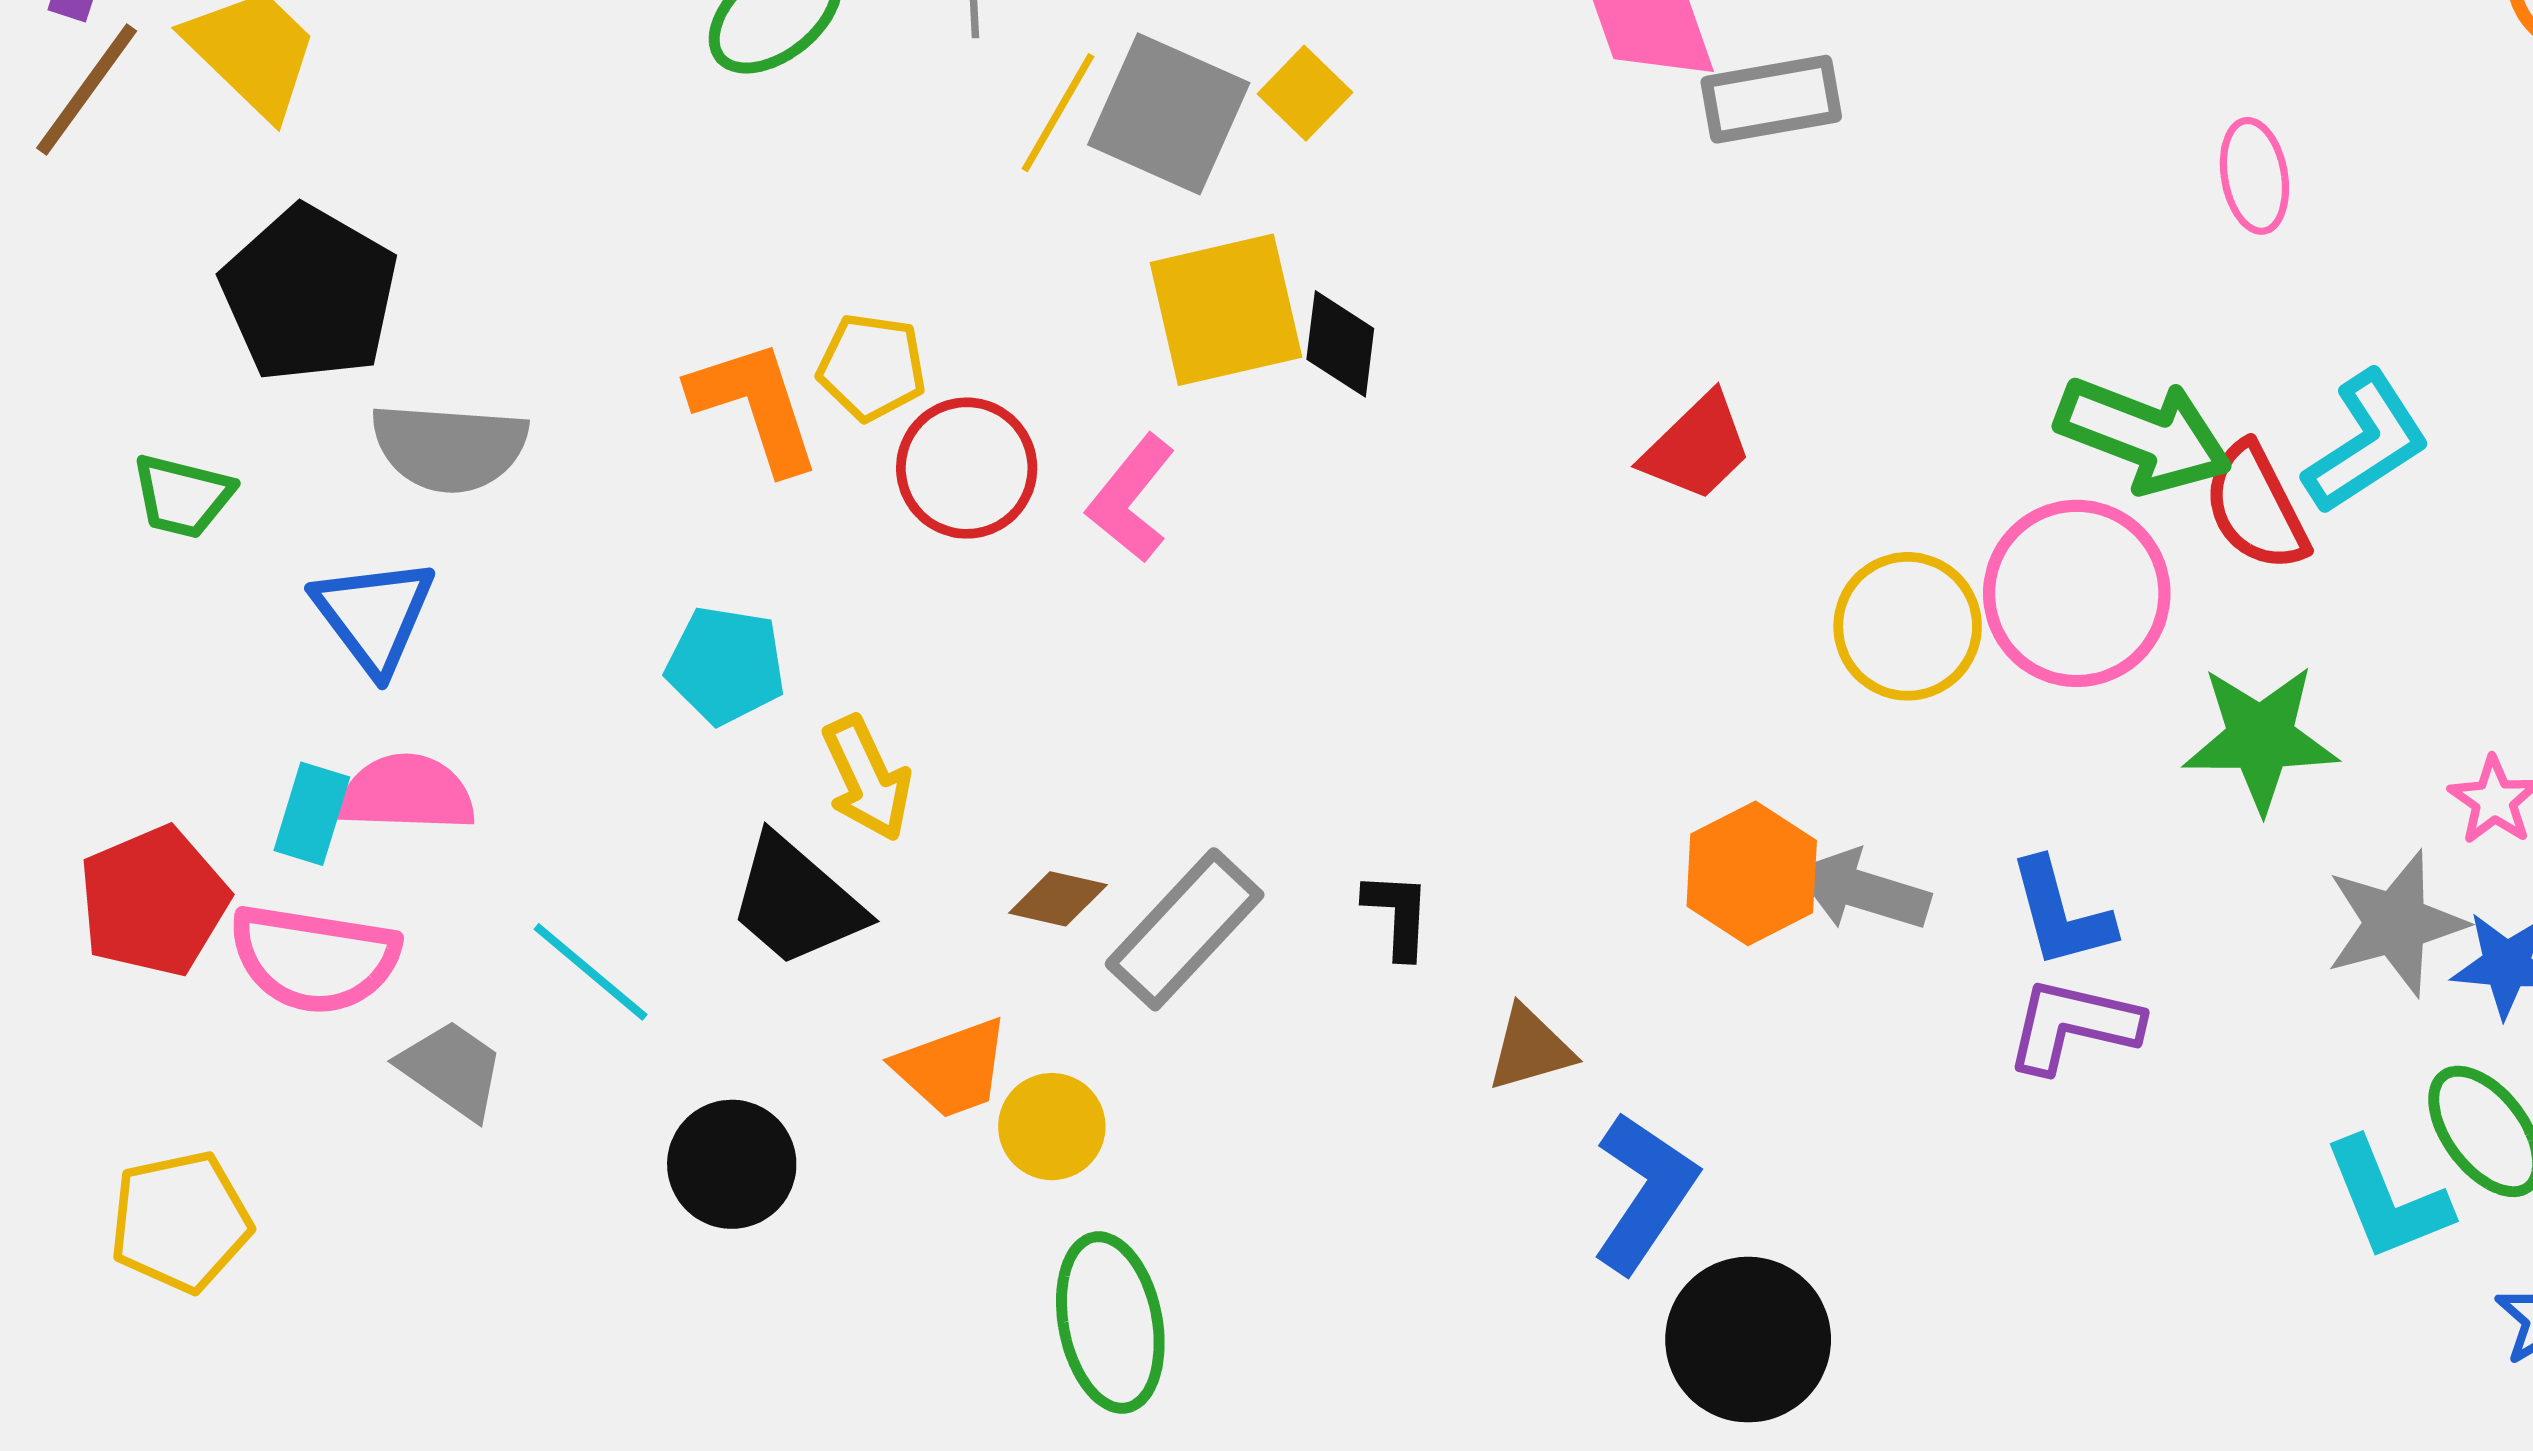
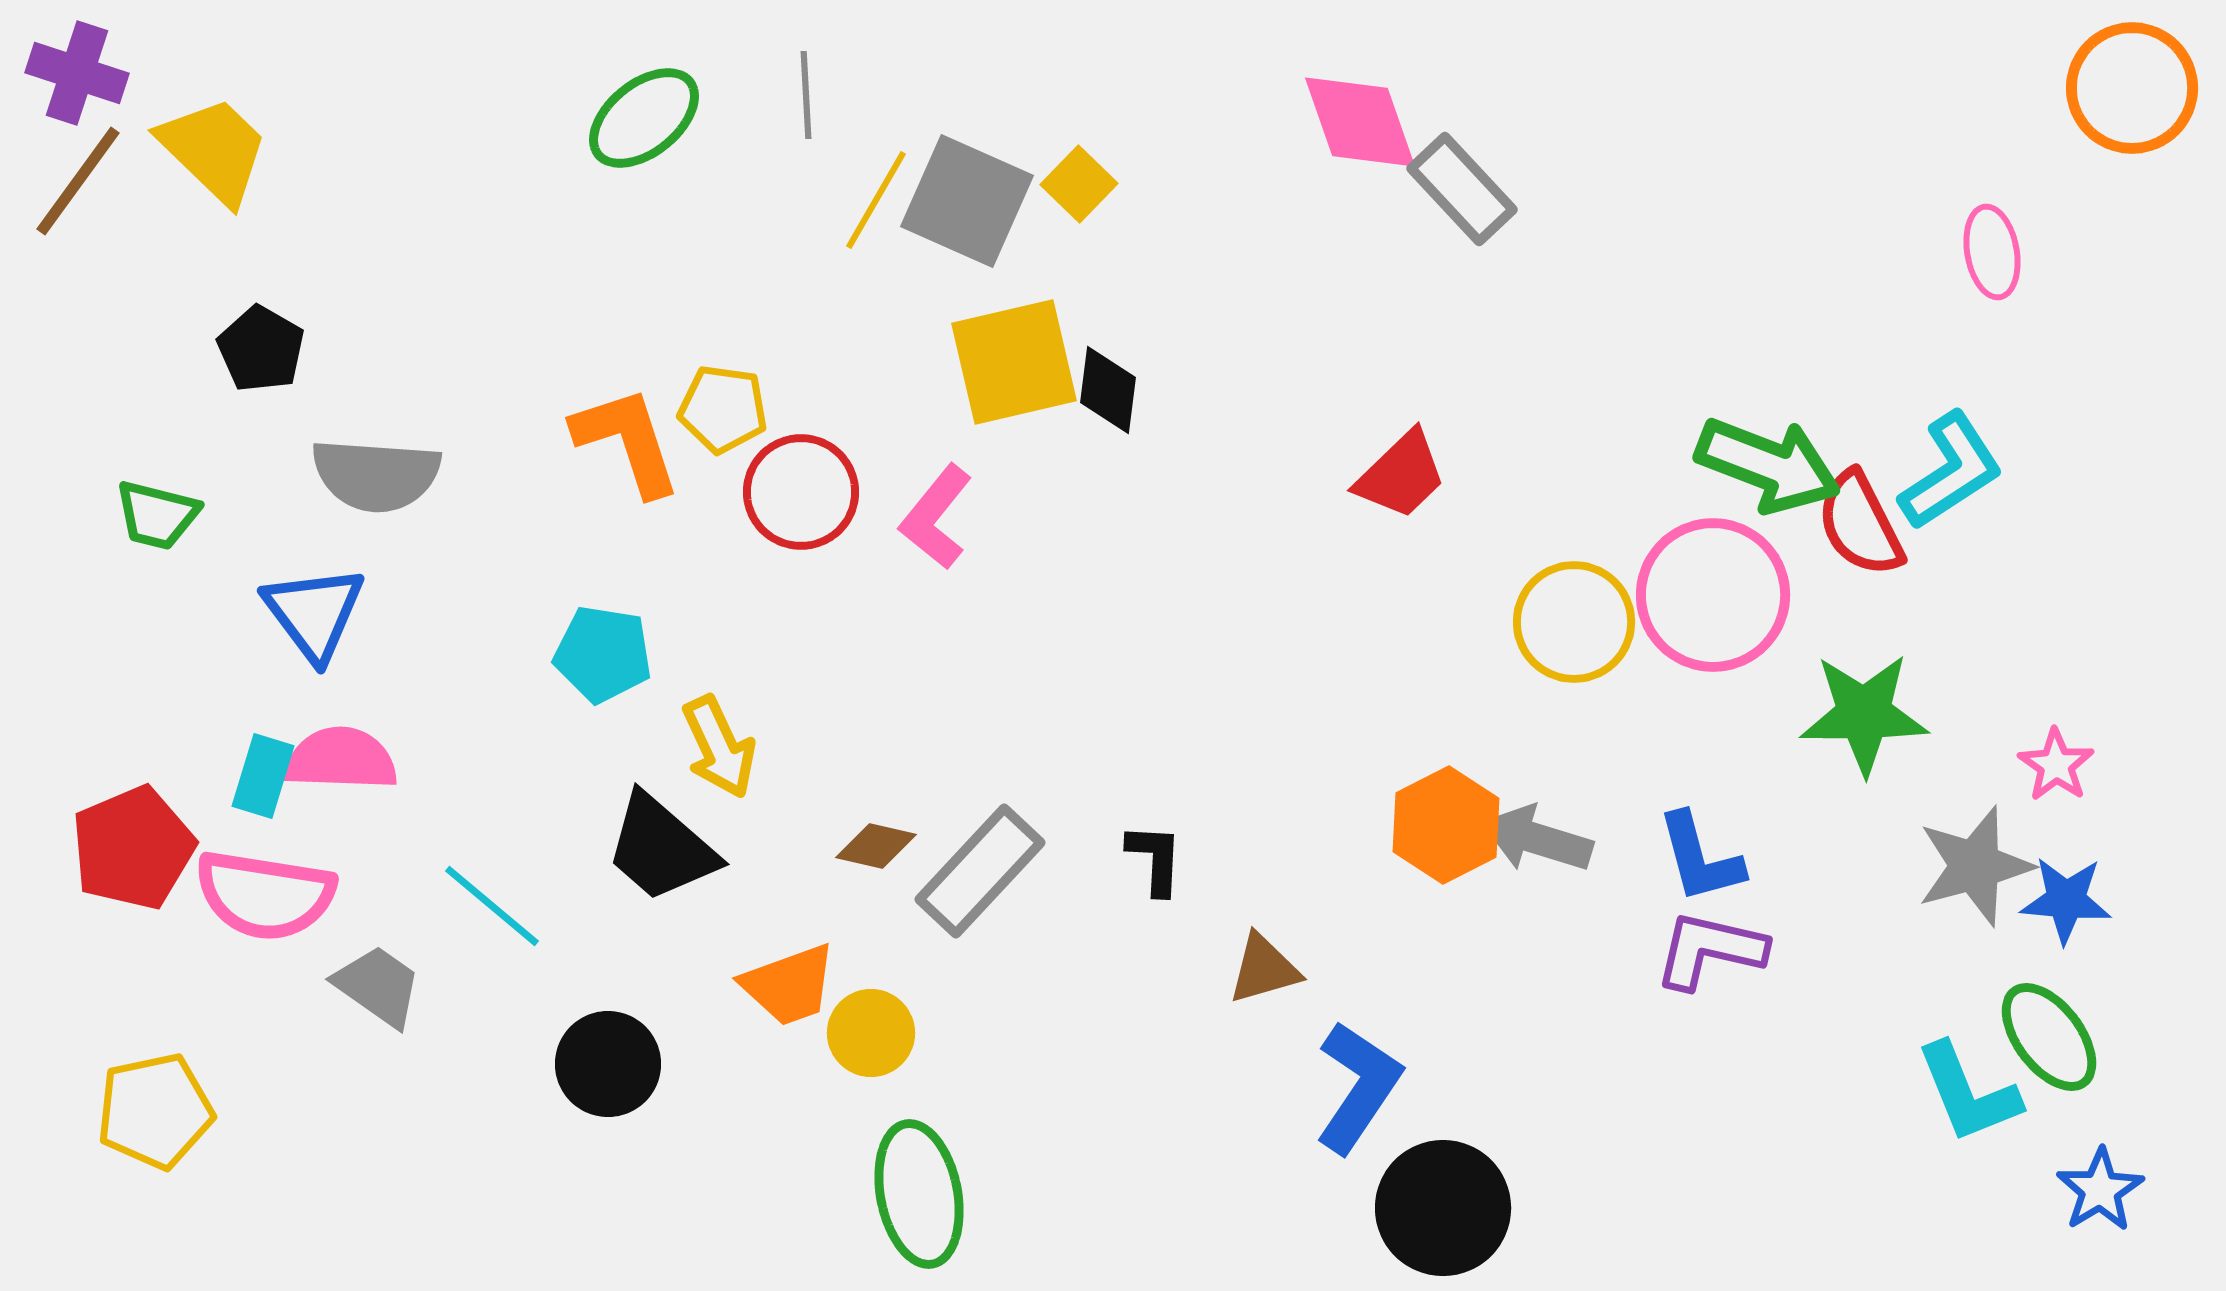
gray rectangle: (1771, 99) -> (1462, 189), turned 57
pink ellipse: (2254, 176) -> (1992, 252), moved
black pentagon: (309, 294) -> (261, 349), size x0.6

